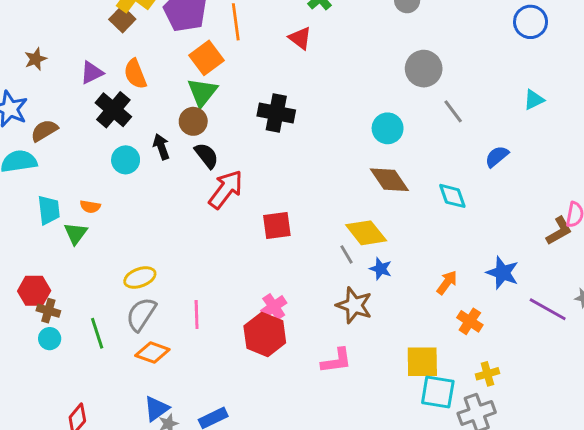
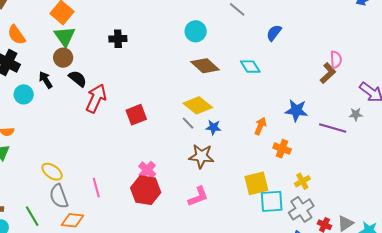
black cross: (276, 113) -> (118, 39), size x0.7
yellow ellipse: (140, 278) -> (52, 172), turned 70
gray semicircle: (141, 314) -> (59, 196), turned -40

